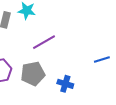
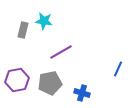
blue line: (102, 59) -> (118, 69), turned -49

